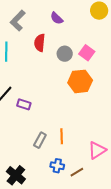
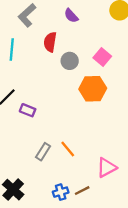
gray circle: (65, 54) -> (70, 61), moved
orange line: (62, 136) -> (68, 149), turned -42
blue cross: (57, 166) -> (61, 192), moved, turned -32

